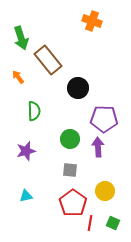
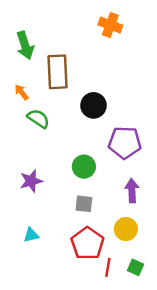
brown rectangle: (48, 60) -> (58, 72), turned 36
green semicircle: (34, 111) -> (38, 119), moved, turned -54
purple arrow: (98, 147) -> (132, 191), moved

